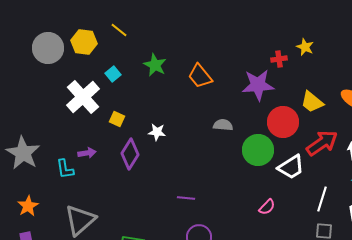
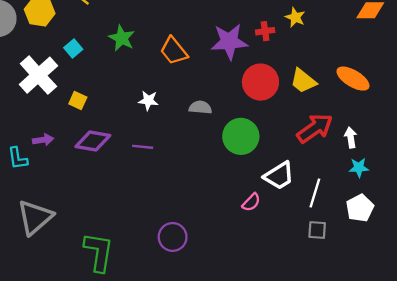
purple star: (258, 85) -> (229, 42), moved
red circle: (283, 122) -> (260, 82), moved
white star: (157, 132) -> (148, 101), moved
purple diamond: (130, 154) -> (93, 141), turned 68
white trapezoid: (291, 167) -> (279, 176), moved
purple line: (186, 198) -> (143, 147), moved

